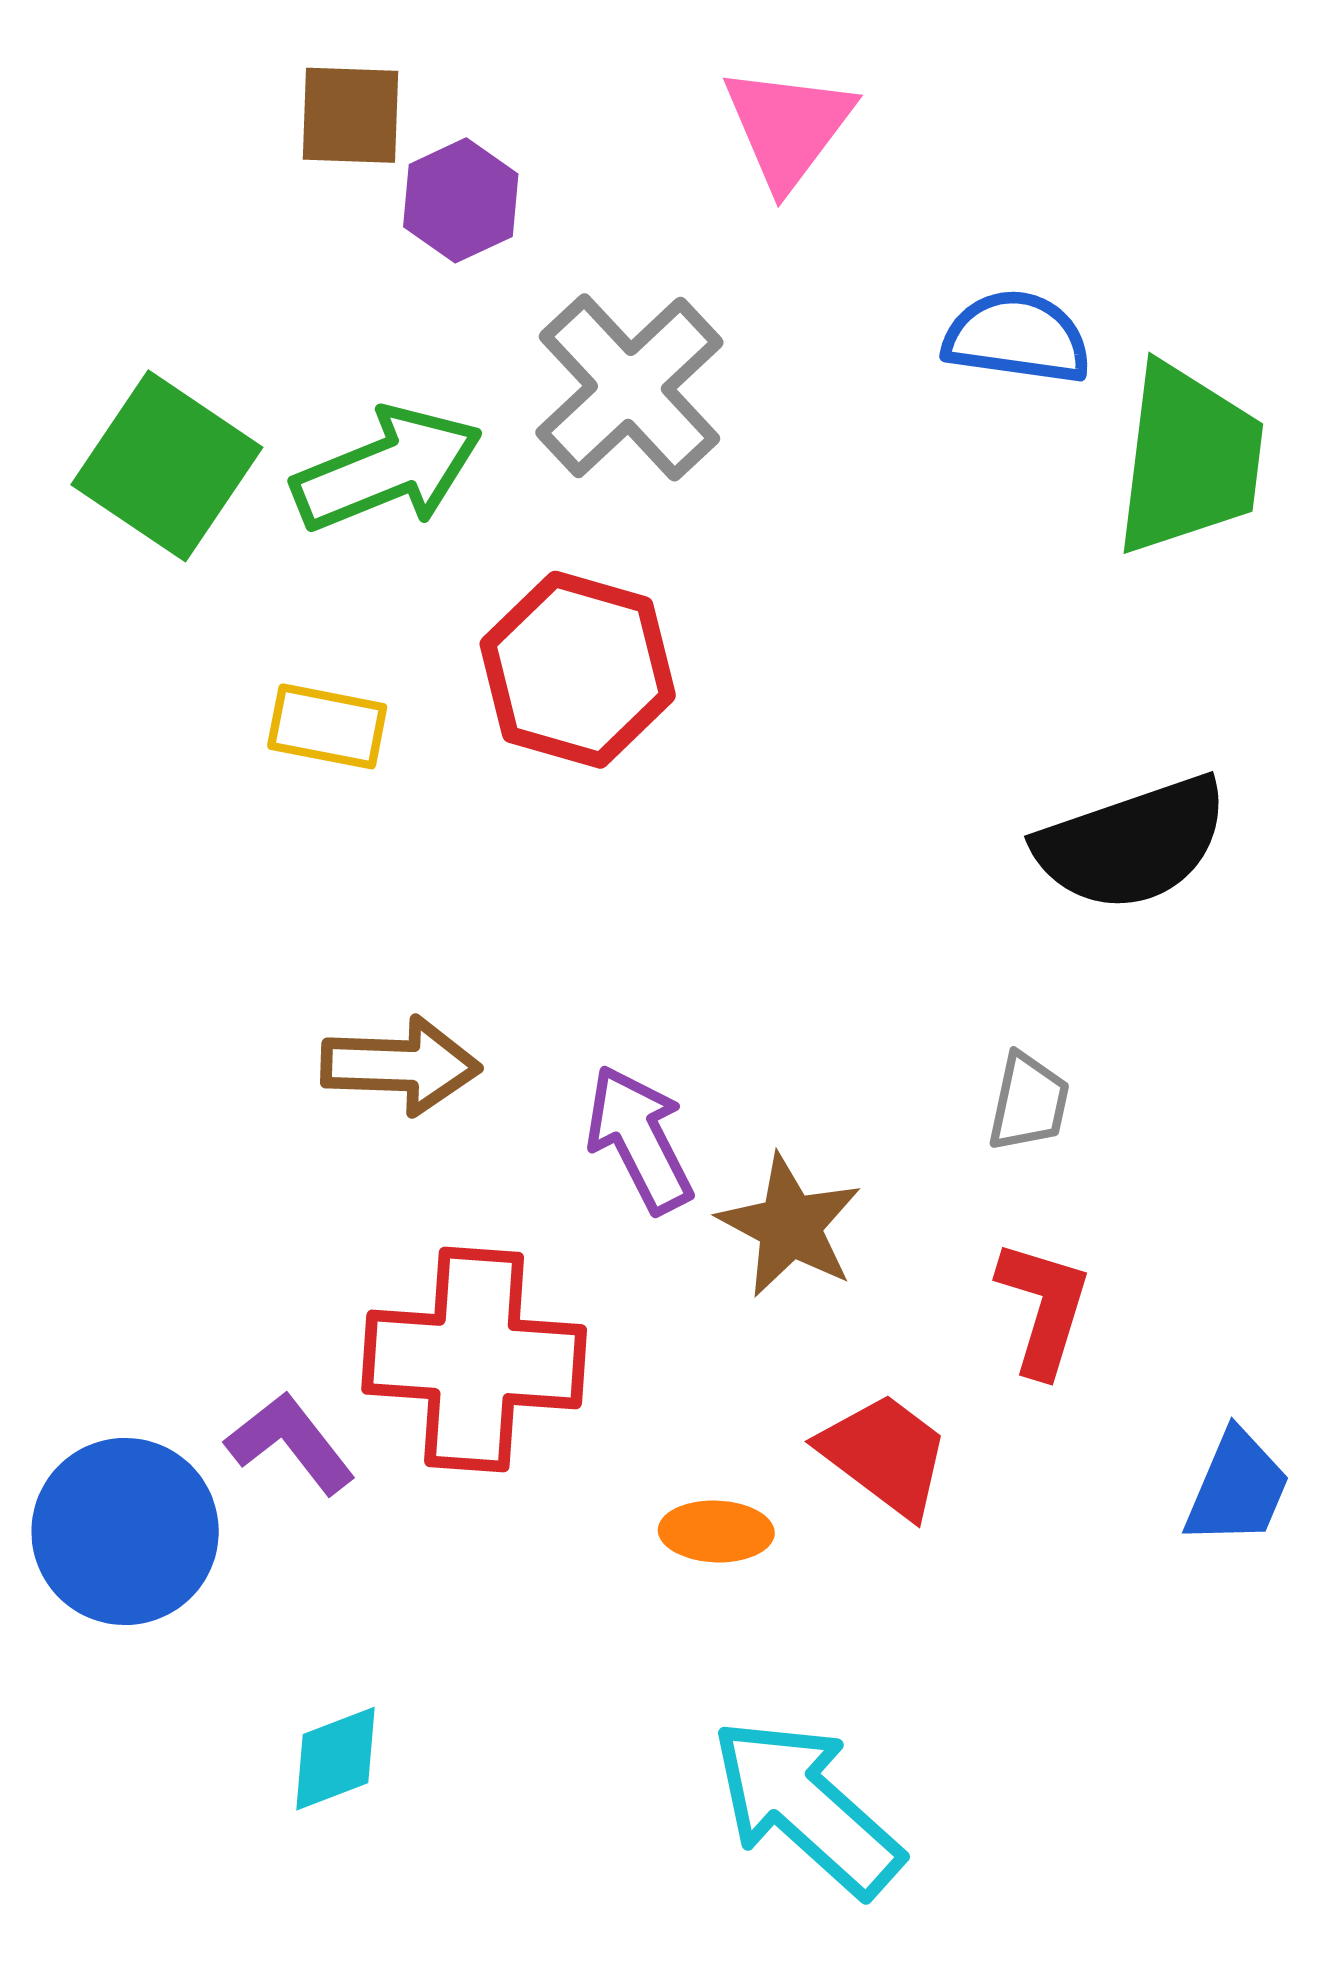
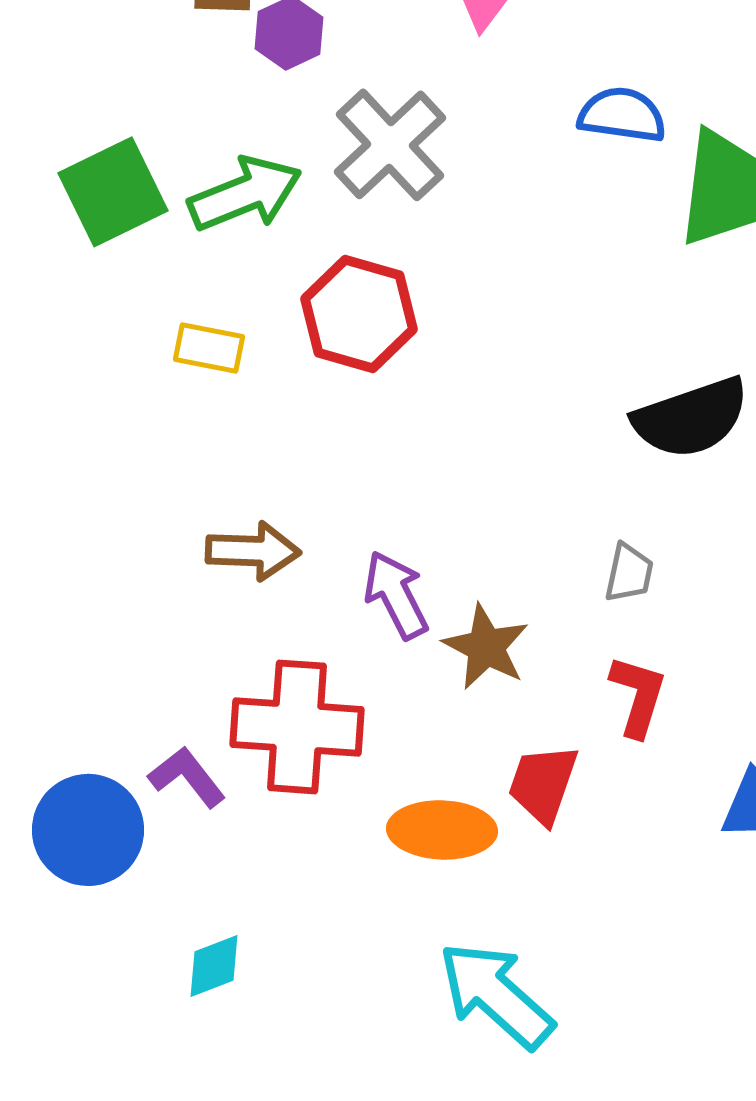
green square: (167, 466) -> (113, 192), turned 30
red trapezoid: (885, 1455) -> (543, 784), turned -108
orange ellipse: (716, 1531) -> (442, 830), size x1.6

